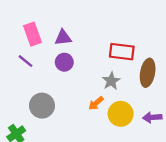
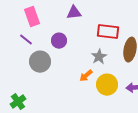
purple triangle: (63, 38) -> (74, 13), moved
gray circle: (42, 106) -> (40, 62), moved

